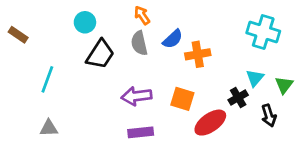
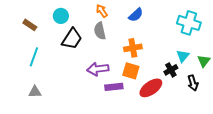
brown rectangle: (18, 35) -> (30, 25), moved
blue semicircle: (173, 39) -> (136, 15), moved
orange cross: (198, 54) -> (133, 48), moved
purple rectangle: (141, 132) -> (114, 87), moved

